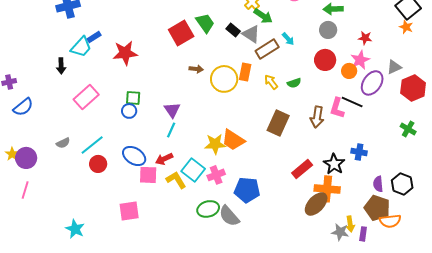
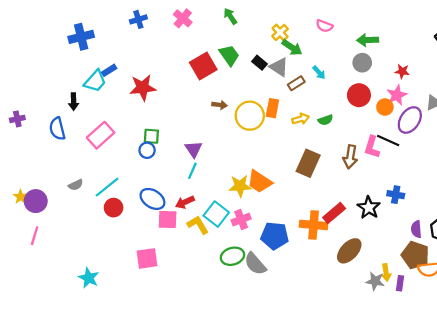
brown rectangle: (267, 49) -> (296, 83), size x0.7
yellow arrow: (271, 82) -> (301, 119), turned 112
blue semicircle: (23, 107) -> (57, 129), moved, turned 115
orange cross: (327, 189) -> (314, 225), moved

